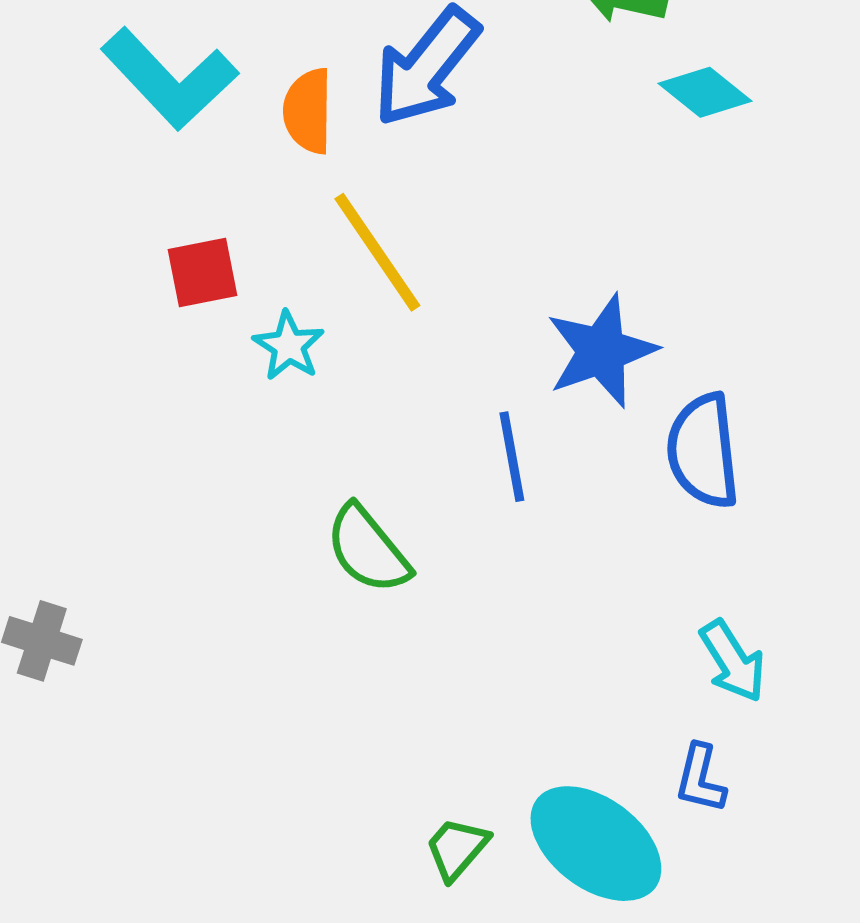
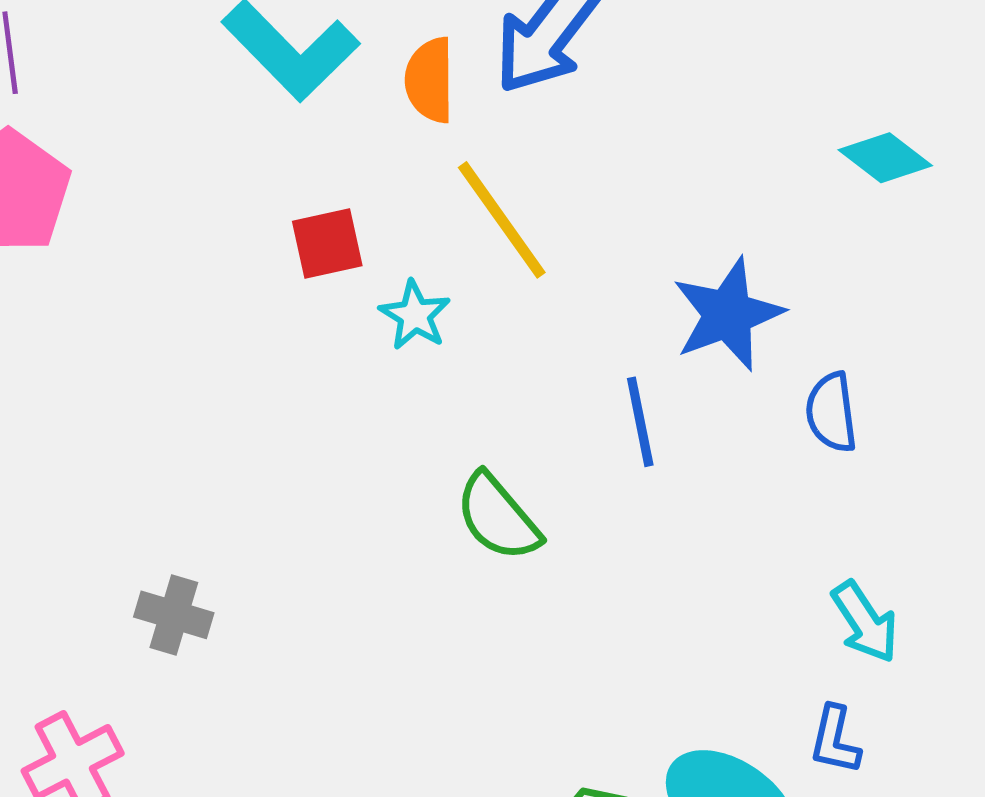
cyan diamond: (705, 92) -> (885, 158), moved
blue semicircle: (703, 451) -> (831, 412), size x0.7

